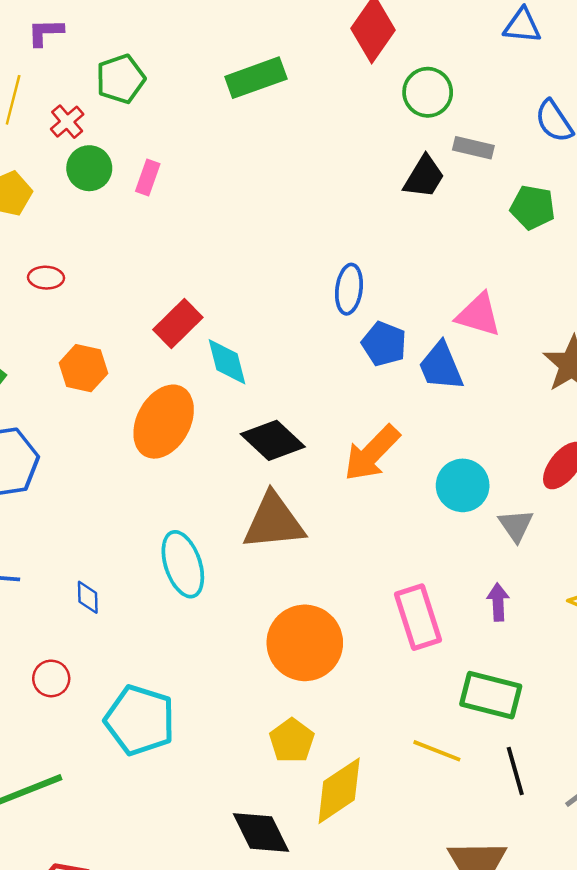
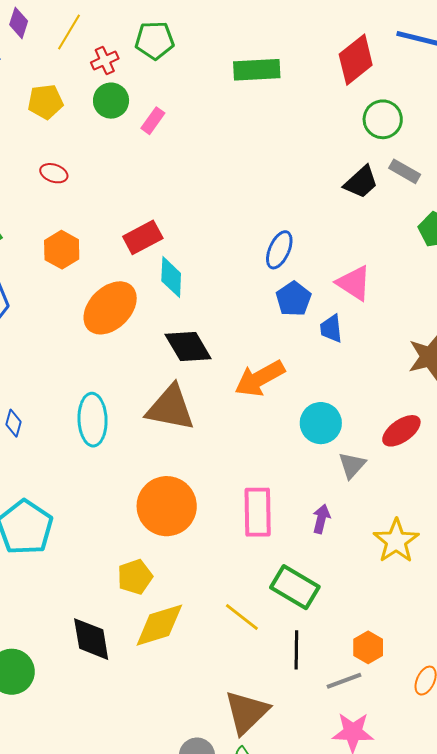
pink triangle: (479, 315) -> (354, 283), moved
blue trapezoid: (441, 366) -> (331, 329), size x0.7

